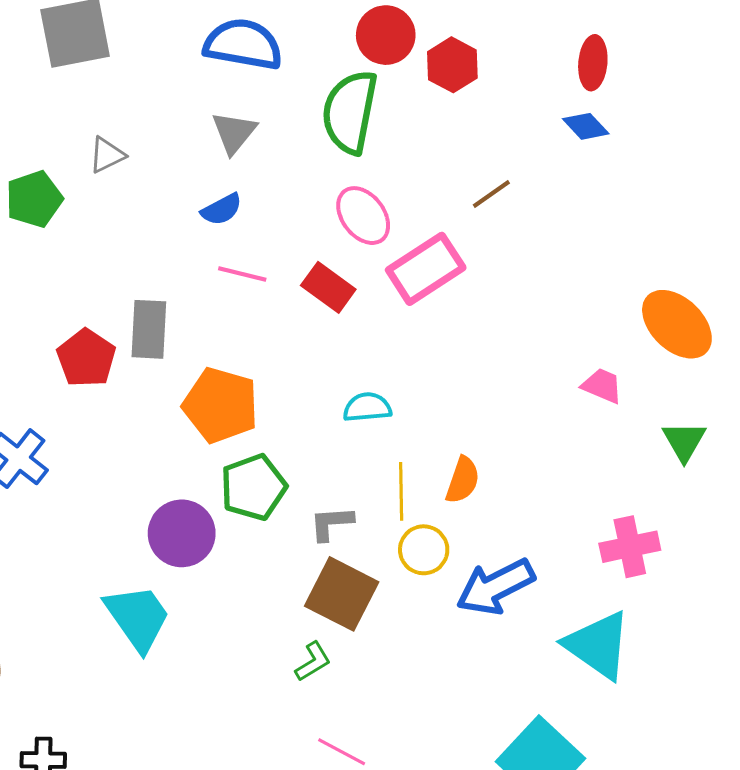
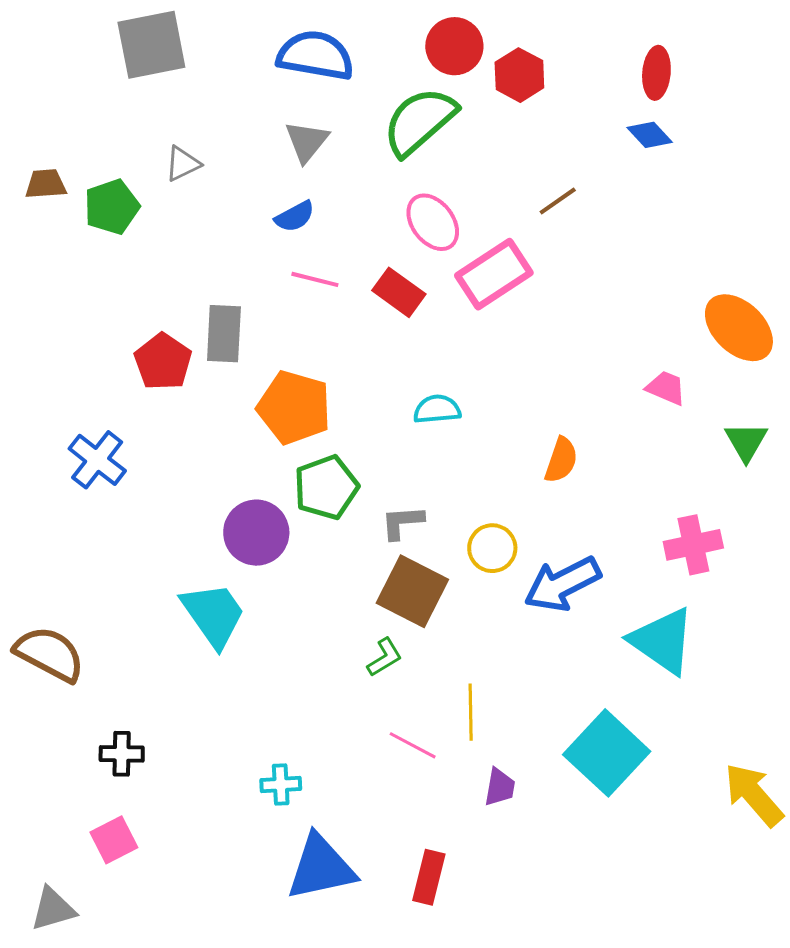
green semicircle: (350, 112) -> (420, 121), turned 38
orange semicircle: (463, 480) -> (561, 460), moved
yellow line: (401, 491) -> (471, 712), moved

